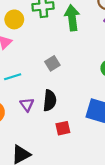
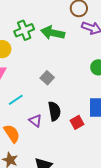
green arrow: (72, 18) -> (53, 33), turned -55
red square: (63, 128) -> (77, 122), moved

